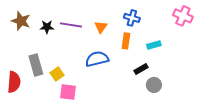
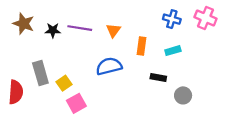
blue cross: (132, 18) -> (172, 19), moved
black rectangle: (141, 69) -> (158, 77), turned 40
gray circle: (154, 85) -> (183, 95), moved
pink square: (68, 92) -> (76, 103), turned -36

